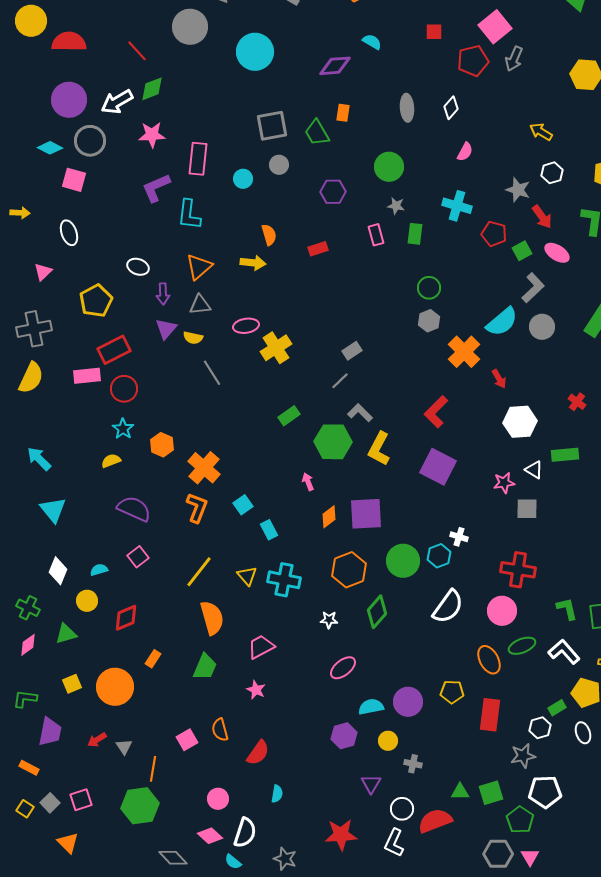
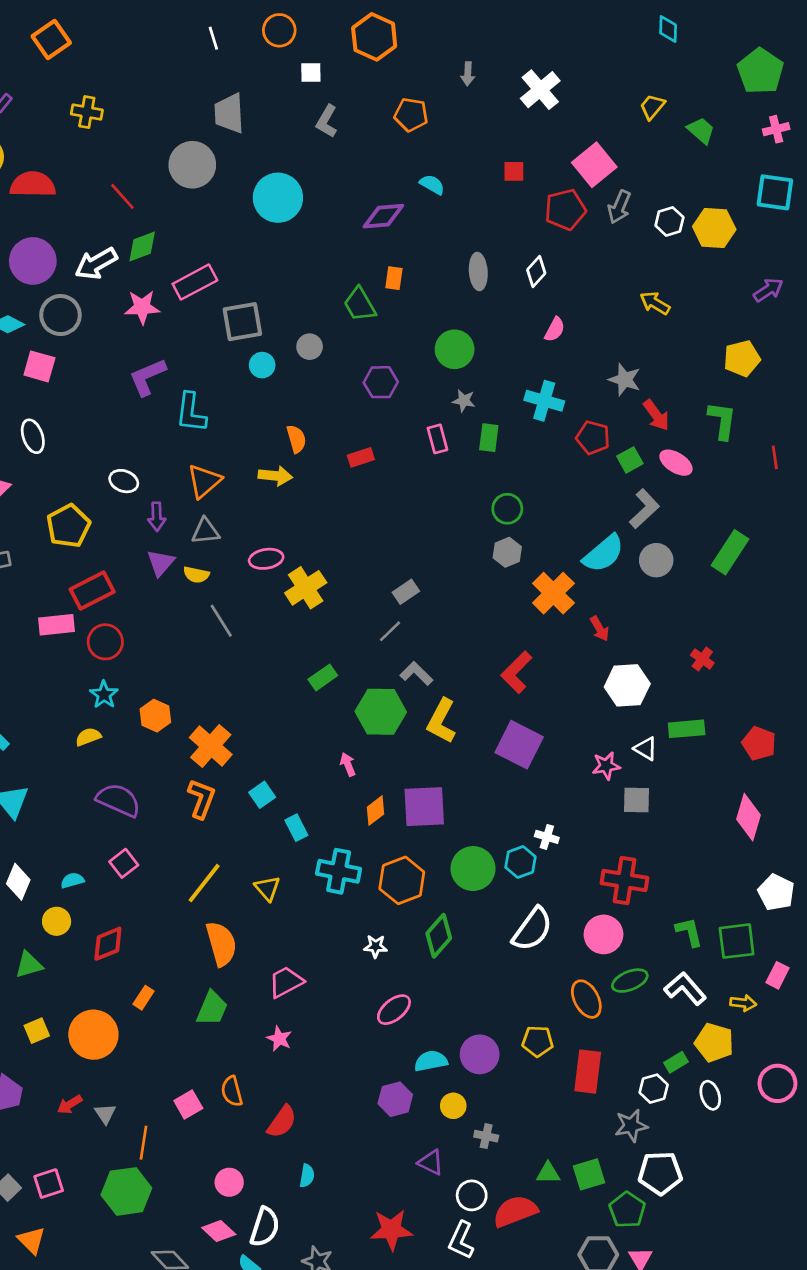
gray square: (272, 126) -> (242, 322), moved
pink rectangle: (198, 159) -> (195, 282), moved, turned 56
white hexagon: (552, 173) -> (669, 221), moved
cyan cross: (284, 580) -> (339, 871), moved
purple triangle: (371, 784) -> (431, 1162), turned -35

